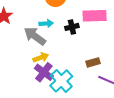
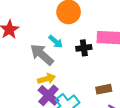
cyan arrow: (46, 23) -> (56, 42), turned 40

